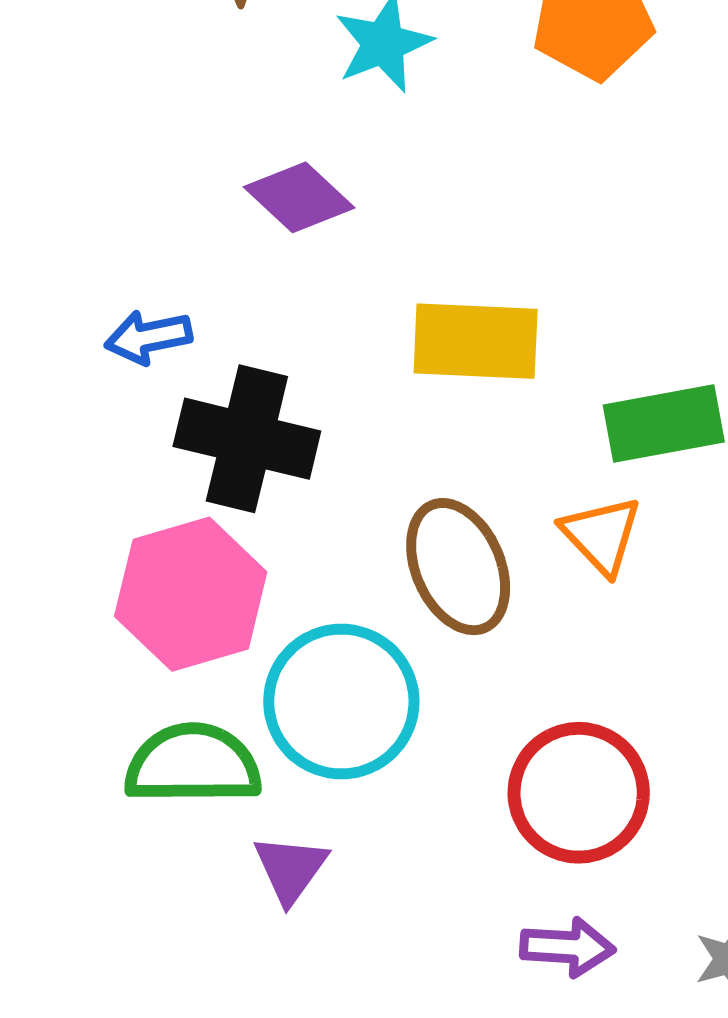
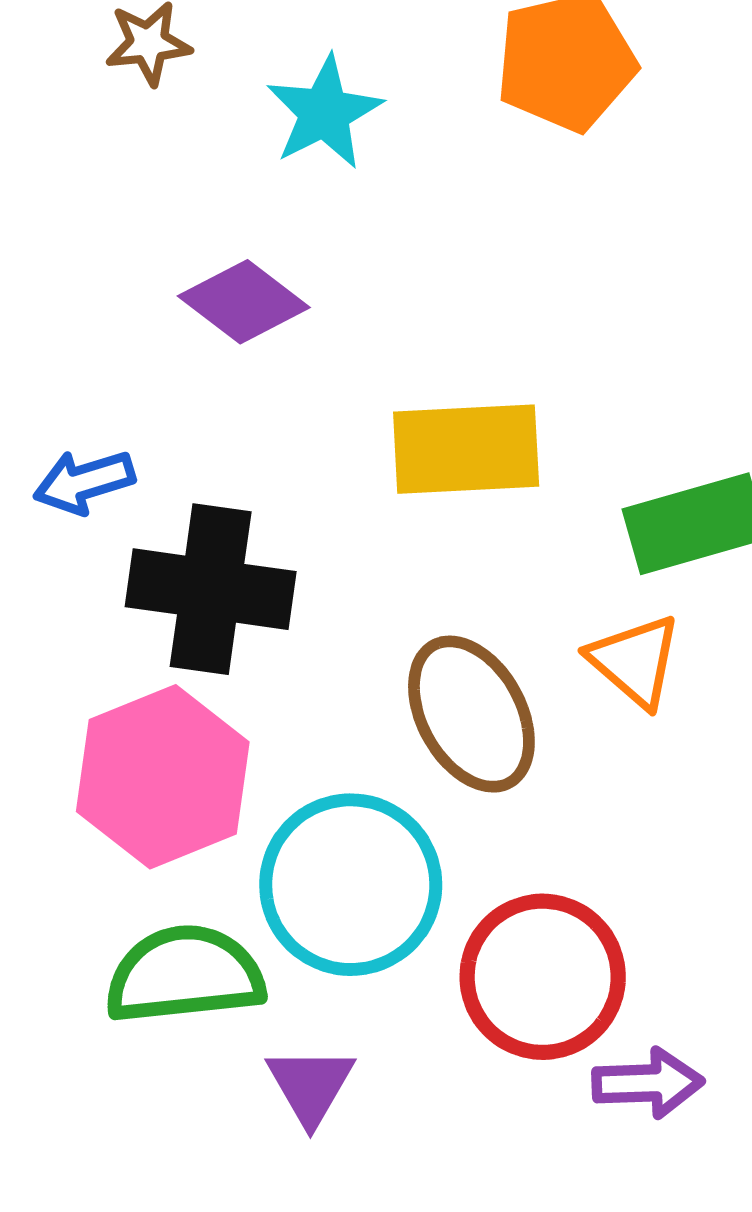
red circle: (579, 793) -> (543, 977), moved
purple arrow: (567, 947) -> (648, 1083), moved

